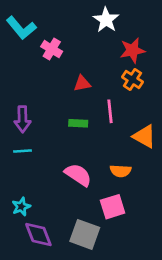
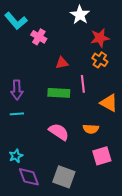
green rectangle: (78, 123) -> (59, 93), size x1.5
pink square: (113, 207) -> (102, 156), moved

